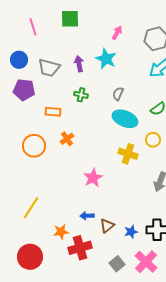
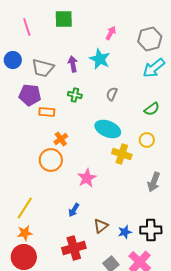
purple pentagon: (24, 90) -> (30, 95), moved
cyan ellipse: (125, 119) -> (108, 129), moved
orange circle: (34, 146) -> (51, 160), moved
blue arrow: (87, 216) -> (74, 210), moved, turned -56
orange star: (61, 232) -> (25, 233), moved

